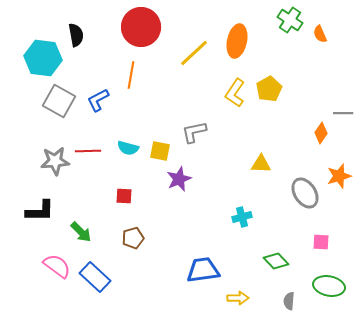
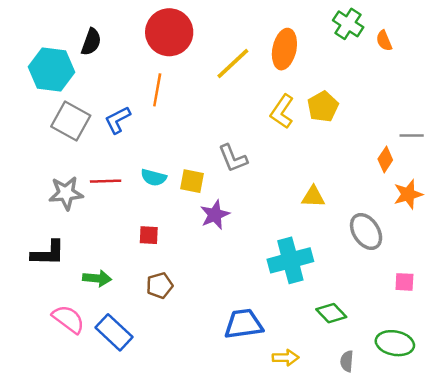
black semicircle: (76, 35) -> (91, 42), turned 30
gray L-shape: (194, 132) -> (233, 158), turned -100
orange star: (339, 176) -> (408, 194), moved
cyan cross: (242, 217) -> (290, 260), size x1.8
green arrow: (81, 232) -> (97, 278), turned -40
pink square: (321, 242) -> (404, 282), moved

